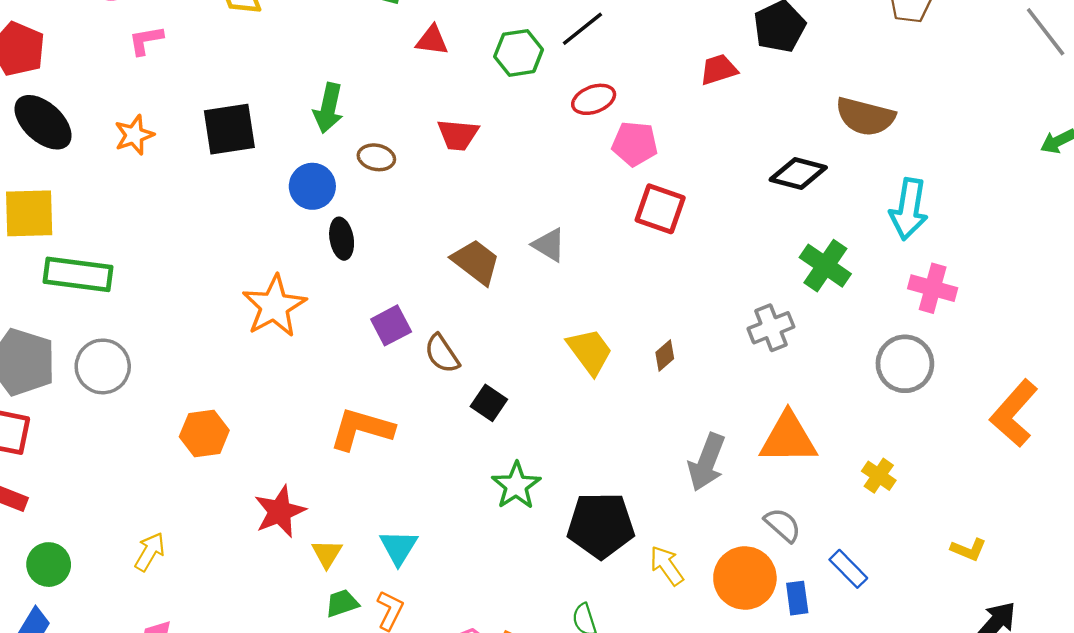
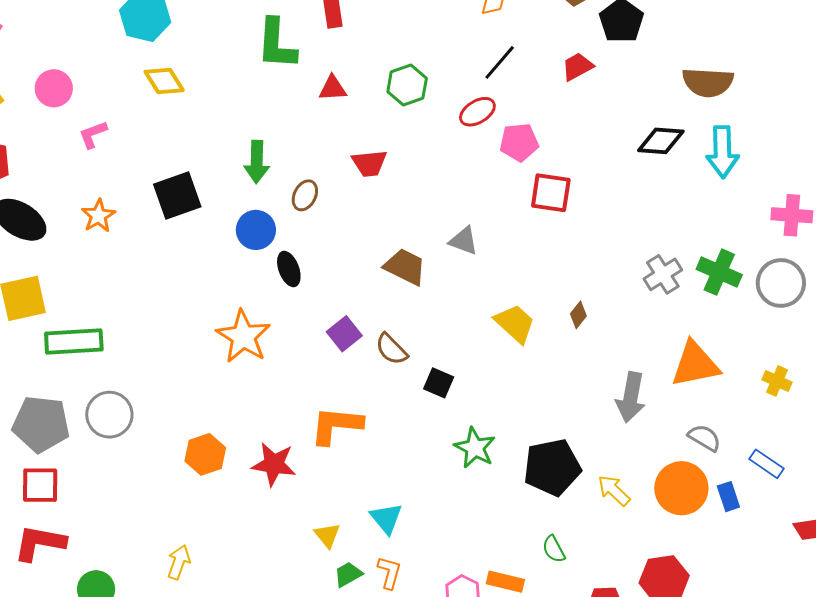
black line: (582, 29) -> (500, 62), moved
brown ellipse: (376, 157) -> (305, 195), turned -64
cyan arrow: (909, 209) -> (722, 152), moved
green cross: (825, 266) -> (719, 272), moved
red star: (280, 512) -> (274, 464), moved, turned -30

